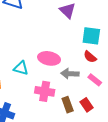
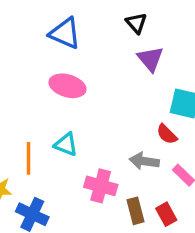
red semicircle: (90, 57) -> (167, 134), moved
pink ellipse: (49, 58) -> (67, 86), moved

